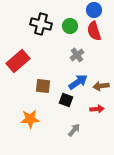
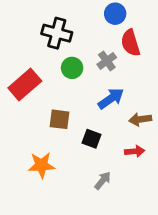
blue circle: (94, 10) -> (115, 14), moved
green circle: (70, 26) -> (72, 68), moved
gray cross: (77, 55) -> (107, 61), moved
blue arrow: (78, 82) -> (111, 98), moved

